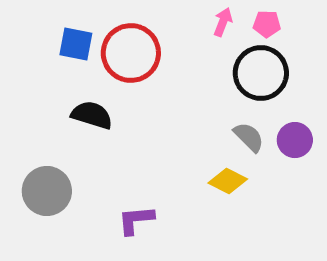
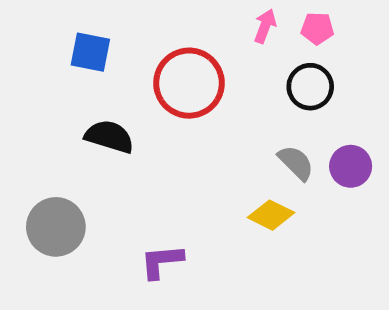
red circle: (131, 53) -> (189, 83), moved
black circle: (261, 73) -> (310, 87), size x0.7

